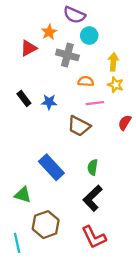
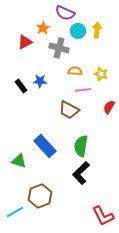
yellow arrow: (113, 62) -> (97, 30), moved
blue star: (49, 102) -> (40, 81), moved
green semicircle: (93, 167) -> (81, 146), size x1.5
green triangle: (23, 195) -> (19, 161), moved
red L-shape: (94, 237) -> (103, 216), moved
cyan line: (17, 243) -> (15, 212), turned 72

